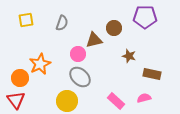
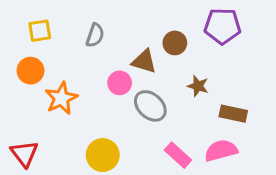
brown triangle: (94, 40) -> (144, 61), turned 30
gray ellipse: (80, 77) -> (150, 106), moved
orange circle: (20, 78) -> (31, 71), moved
pink semicircle: (144, 98) -> (221, 150), size x1.5

